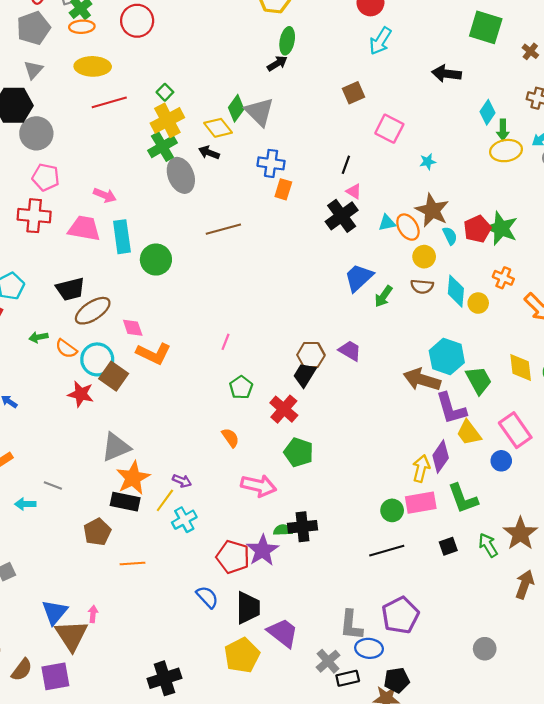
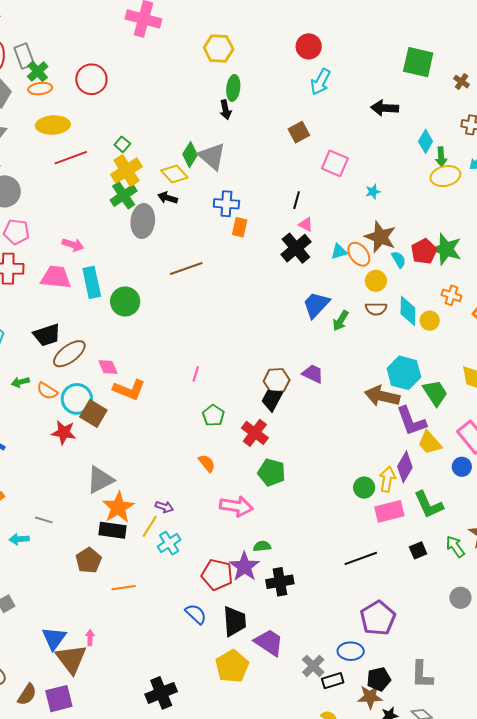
black arrow: (277, 63) -> (226, 110), turned 114
gray ellipse: (181, 175) -> (143, 221), turned 32
green circle: (392, 510) -> (364, 488), moved
black cross: (303, 527) -> (280, 582), moved
gray L-shape: (351, 625) -> (422, 675), moved
gray circle: (485, 649) -> (460, 598), moved

